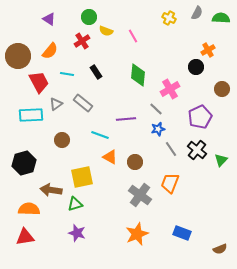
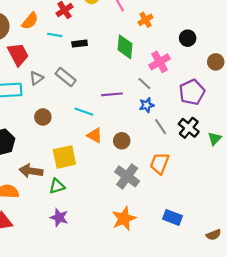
orange cross: (208, 50) -> (145, 20), moved
black rectangle: (96, 72) -> (80, 44), turned -64
cyan line: (67, 74) -> (55, 35), moved

